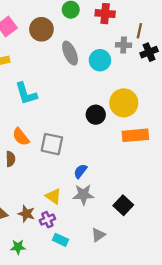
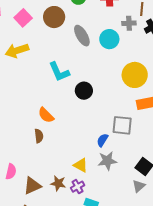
cyan L-shape: (26, 94) -> (59, 72), moved
black circle: (96, 115) -> (84, 91), moved
gray square: (52, 144) -> (122, 125), moved
gray triangle: (98, 235) -> (139, 186), moved

